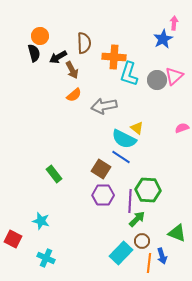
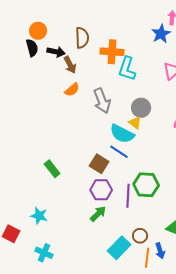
black arrow: (58, 57) -> (56, 52), turned -138
gray circle: (157, 80) -> (141, 108), moved
gray arrow: (104, 106) -> (102, 101), turned -100
green arrow: (137, 219) -> (98, 214), moved

